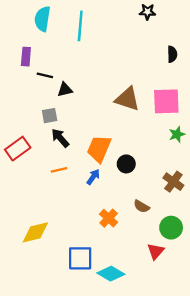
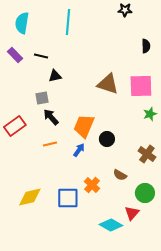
cyan semicircle: (42, 19) -> (22, 23), moved
purple rectangle: (26, 57) -> (15, 55), moved, turned -49
black line: (45, 75) -> (41, 56), moved
blue square: (80, 258) -> (68, 198), moved
cyan diamond: (111, 274) -> (111, 225), moved

